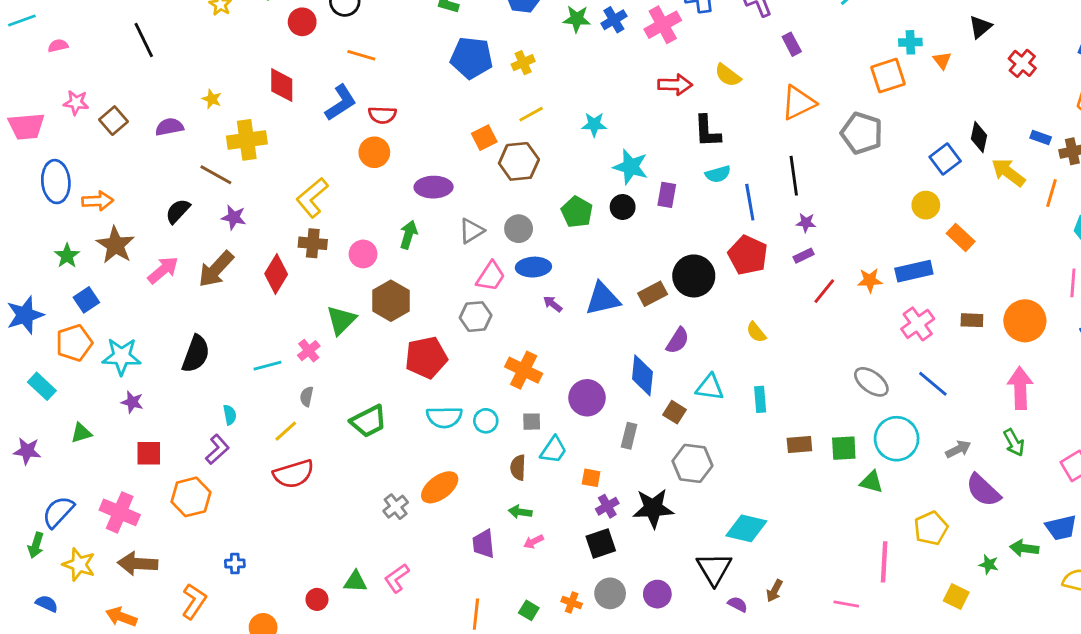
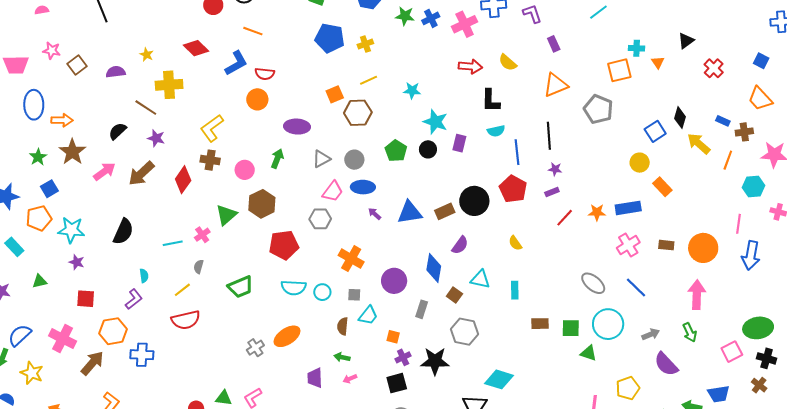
red diamond: (282, 85) -> (196, 48), turned -50
brown arrow: (138, 564) -> (92, 363), moved, turned 124
blue cross: (235, 564) -> (142, 355), moved, size x1.6

